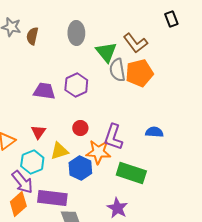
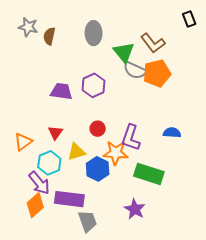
gray semicircle: (117, 70) -> (135, 70), turned -55

